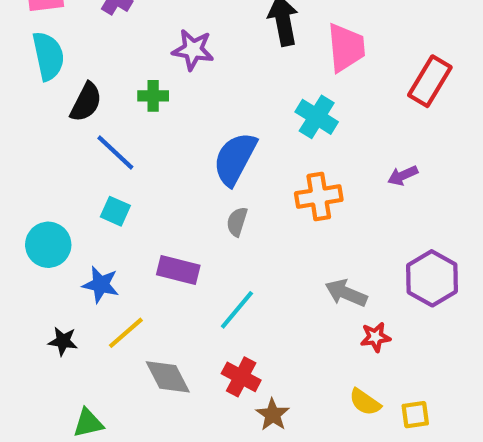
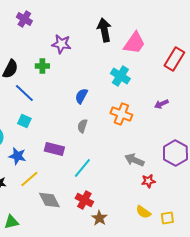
pink trapezoid: (346, 48) -> (134, 43), turned 40
blue semicircle: (235, 159) -> (81, 96), size x0.6
orange cross: (319, 197) -> (121, 114), turned 30

